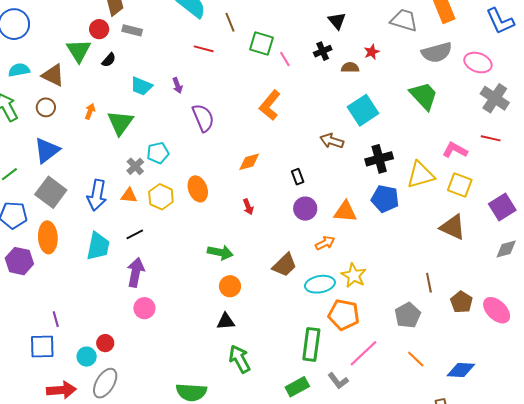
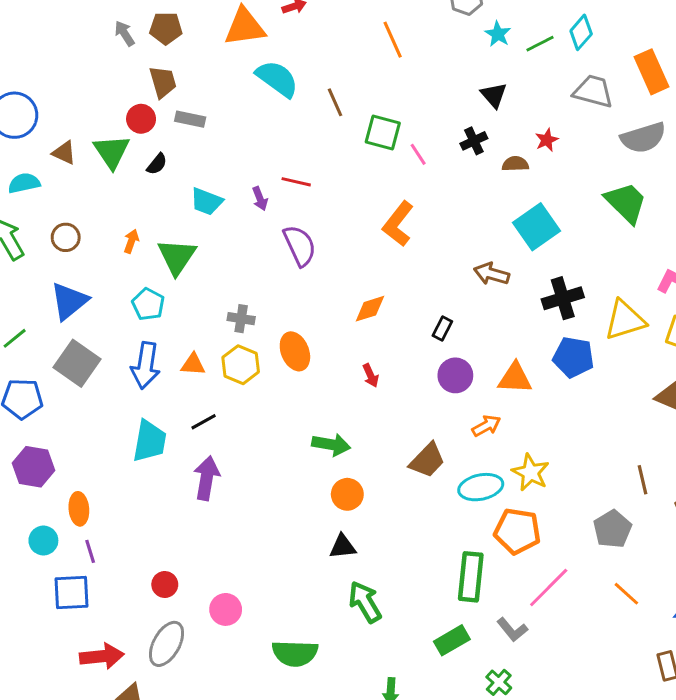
red line: (204, 49) -> (296, 182), moved
brown triangle: (53, 75) -> (64, 153), moved, size x0.7
cyan pentagon: (158, 153) -> (148, 304), moved, turned -30
gray cross: (135, 166) -> (241, 319), moved, turned -36
black rectangle: (298, 177) -> (442, 329), turned 49
orange ellipse: (48, 237) -> (79, 509), moved, size x0.7
pink circle: (144, 308) -> (226, 609), moved
cyan circle: (87, 357) -> (43, 541), moved

